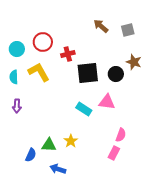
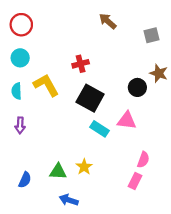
brown arrow: (101, 26) -> (108, 21), moved
red circle: (43, 42) -> (21, 25), moved
black square: (88, 73) -> (90, 98), moved, turned 35
blue semicircle: (31, 155) -> (25, 180), moved

